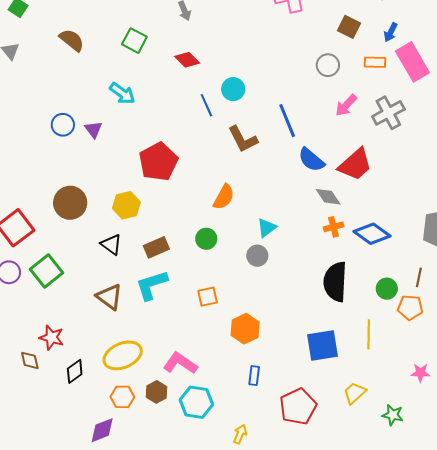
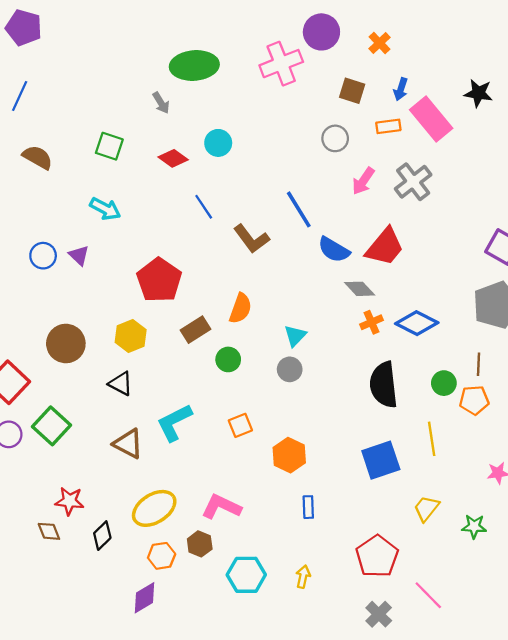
cyan circle: (233, 89) -> (218, 143), moved
brown rectangle: (156, 247) -> (195, 330), moved
cyan hexagon: (196, 402) -> (246, 575), moved
red pentagon: (298, 407) -> (377, 556), moved

